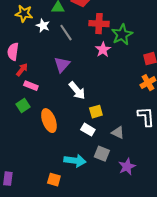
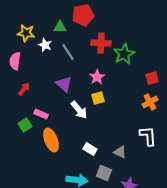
pink star: (103, 50) -> (97, 77), moved
pink semicircle: (13, 52) -> (15, 61), moved
purple triangle: (62, 65) -> (64, 84), turned -30
pink rectangle: (31, 86) -> (41, 114), moved
yellow square: (96, 112) -> (98, 98), moved

